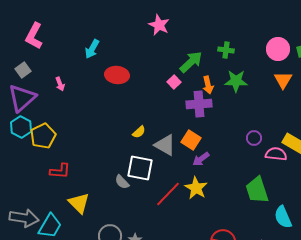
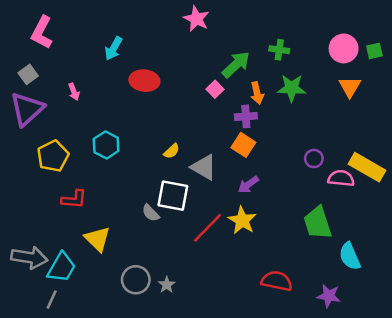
purple cross: (199, 104) -> (246, 116), size x0.7
cyan hexagon: (21, 127) -> (106, 145), moved
orange square: (191, 140) -> (243, 145), moved

